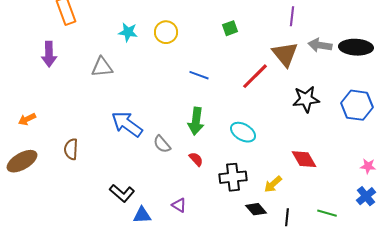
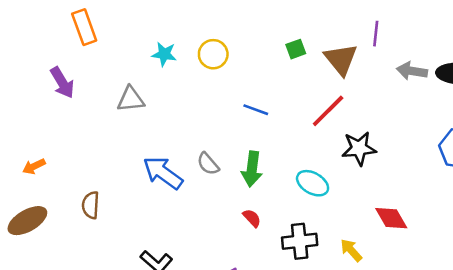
purple arrow: (49, 54) -> (62, 83), turned -30
brown triangle: (285, 54) -> (341, 59), moved
black star: (306, 99) -> (359, 148), moved
gray semicircle: (162, 144) -> (208, 164), moved
yellow arrow: (273, 184) -> (351, 250), turned 90

